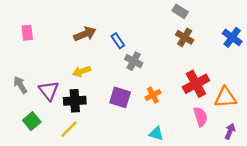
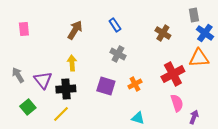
gray rectangle: (180, 11) -> (194, 15), moved, turned 48
brown arrow: (85, 34) -> (75, 30), turned -36
blue rectangle: (118, 41) -> (115, 25), moved
yellow arrow: (82, 71) -> (72, 63), turned 105
orange triangle: (225, 97) -> (199, 58), moved
purple arrow: (230, 131) -> (194, 117), moved

